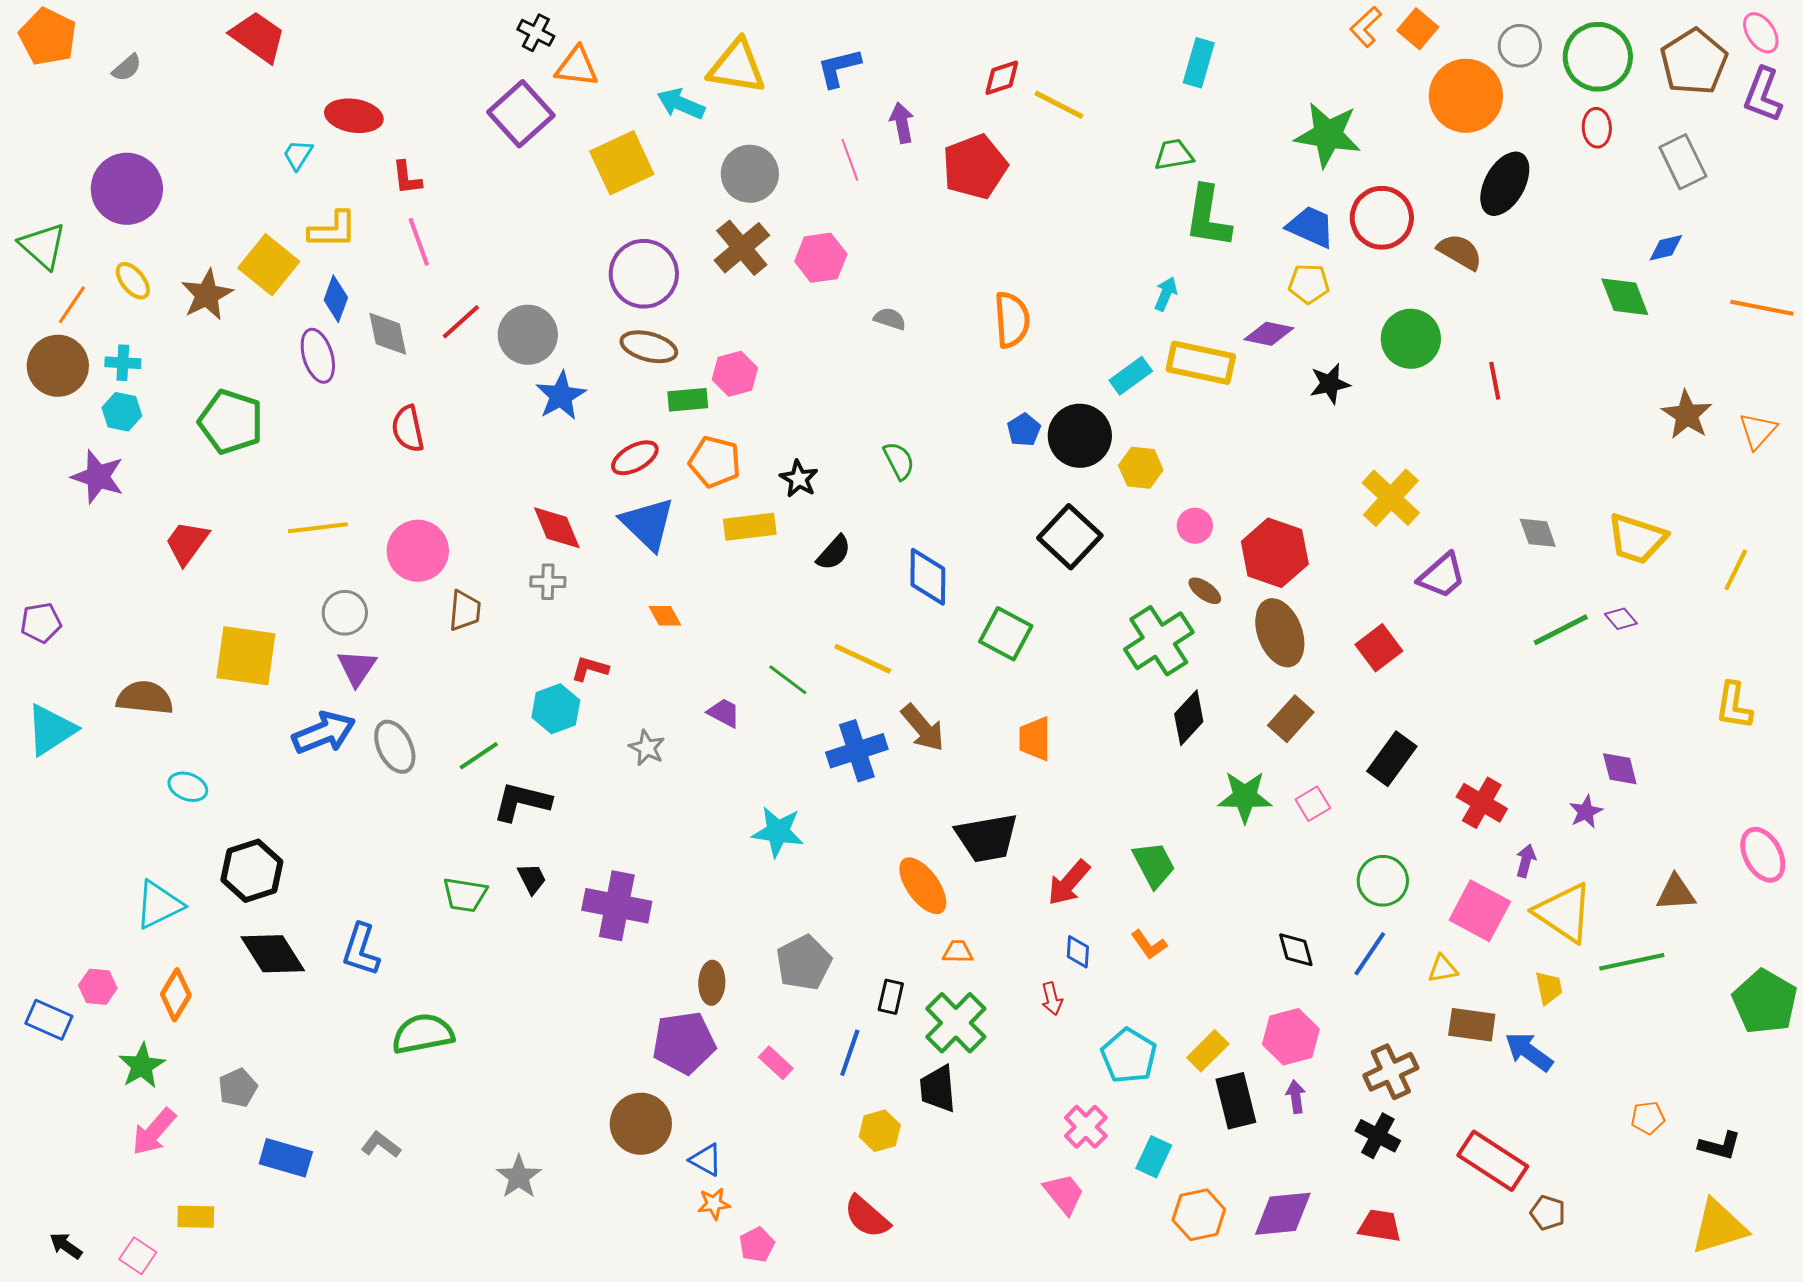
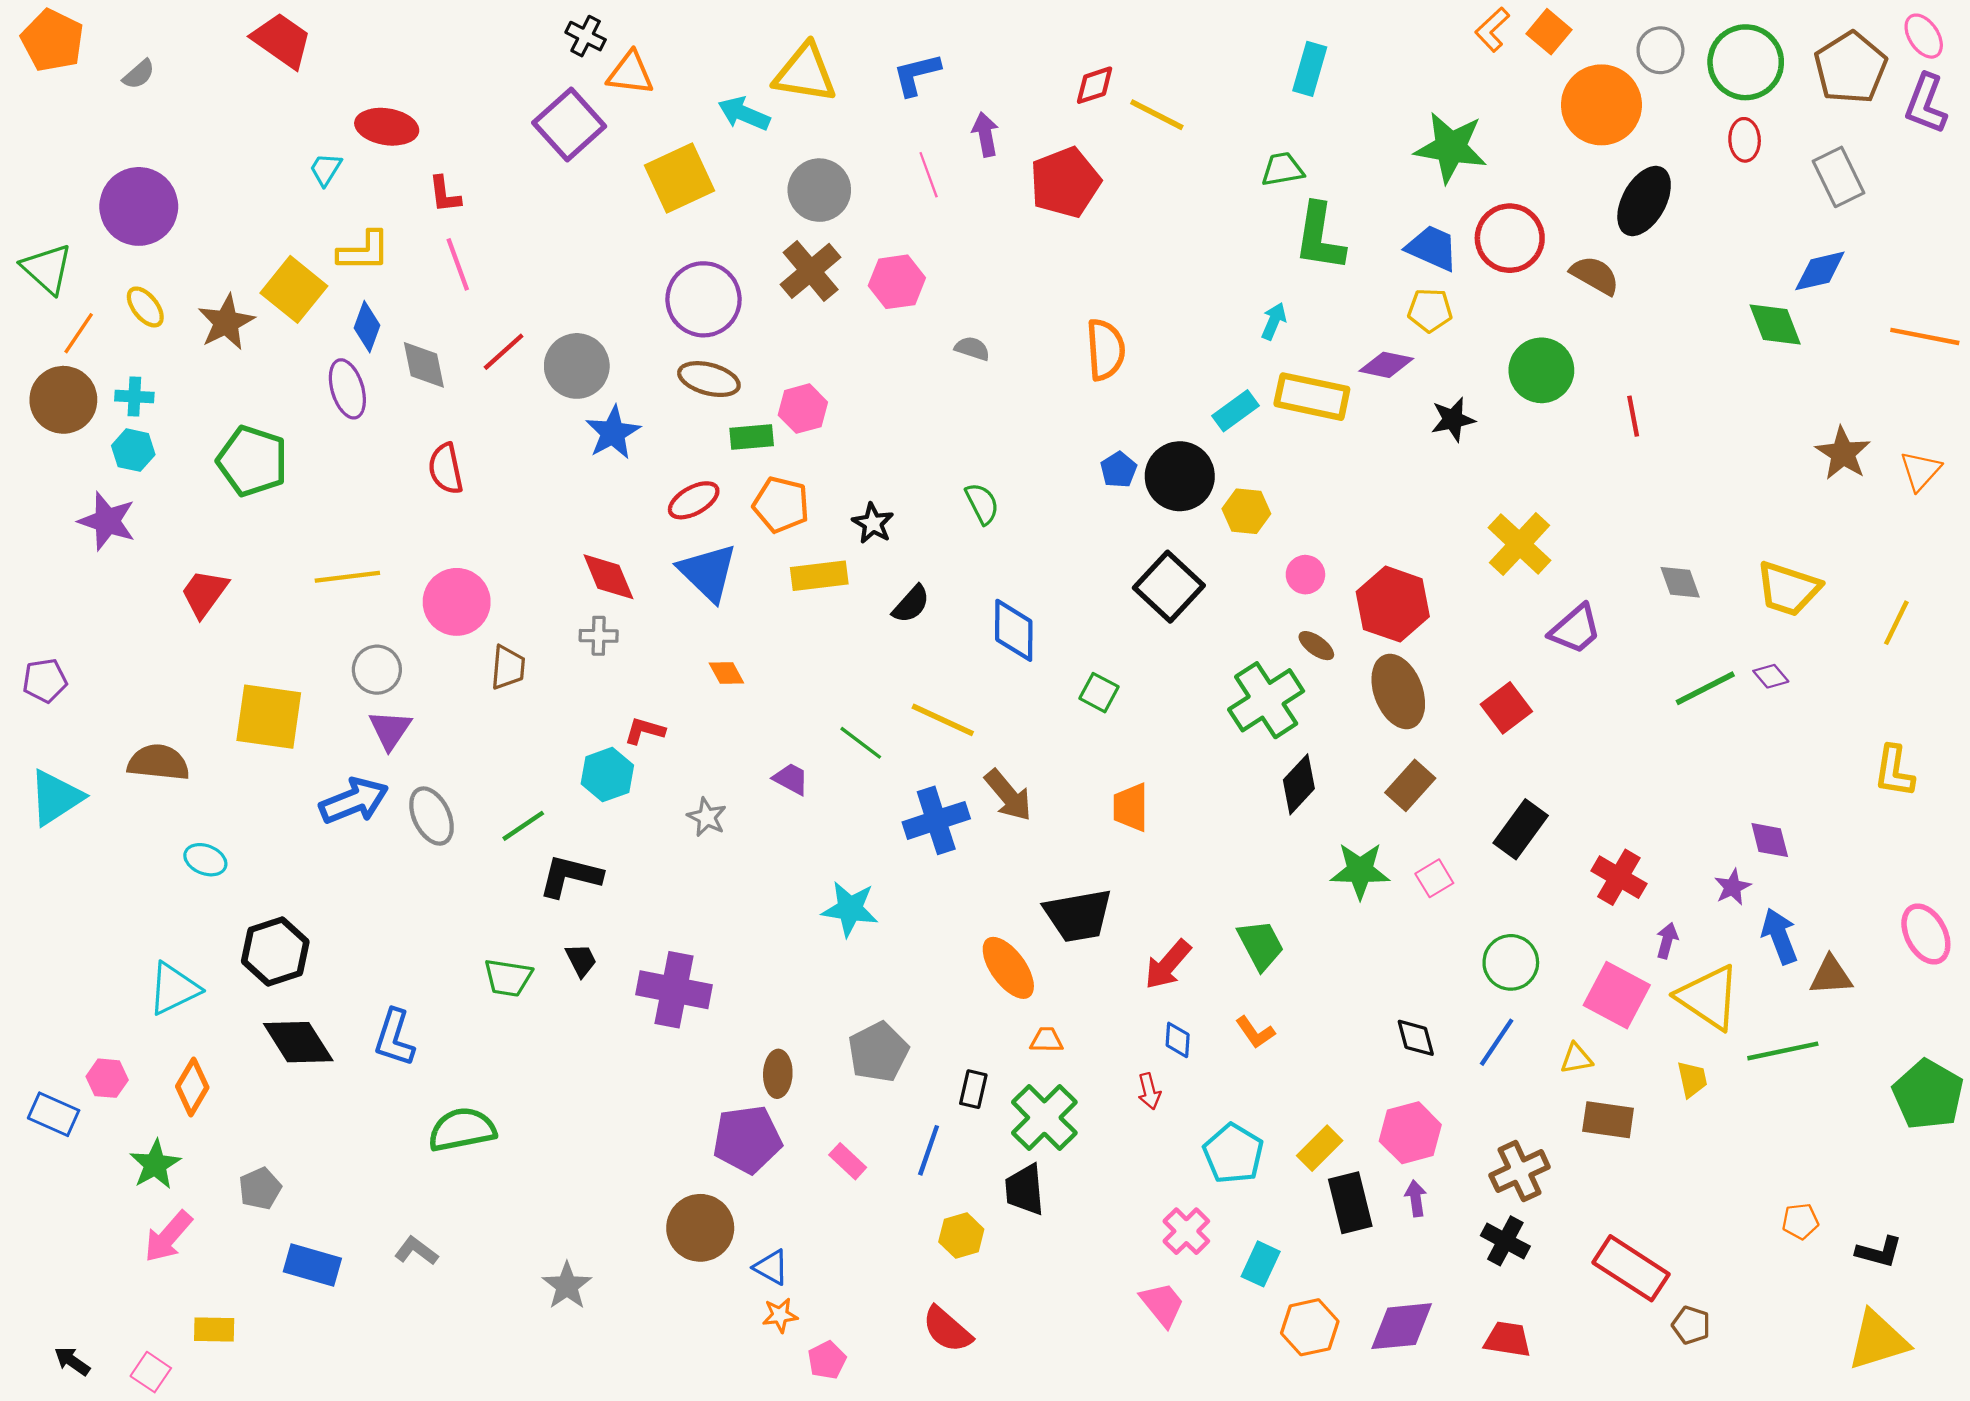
blue diamond: (1666, 248) -> (1820, 271), size x1.4
green square: (1006, 634) -> (1099, 693), size x0.7
blue arrow: (1529, 1052) -> (1780, 936), moved, turned 33

